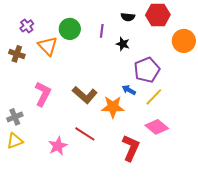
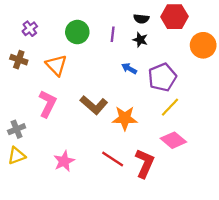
black star: (123, 44) -> (140, 40), moved
orange triangle: (48, 46) -> (56, 65), moved
blue arrow: (129, 90) -> (129, 68), moved
red line: (85, 134) -> (113, 159), moved

